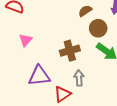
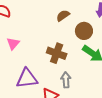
brown semicircle: (85, 11) -> (63, 16), moved
brown cross: (70, 51) -> (57, 53), turned 36

